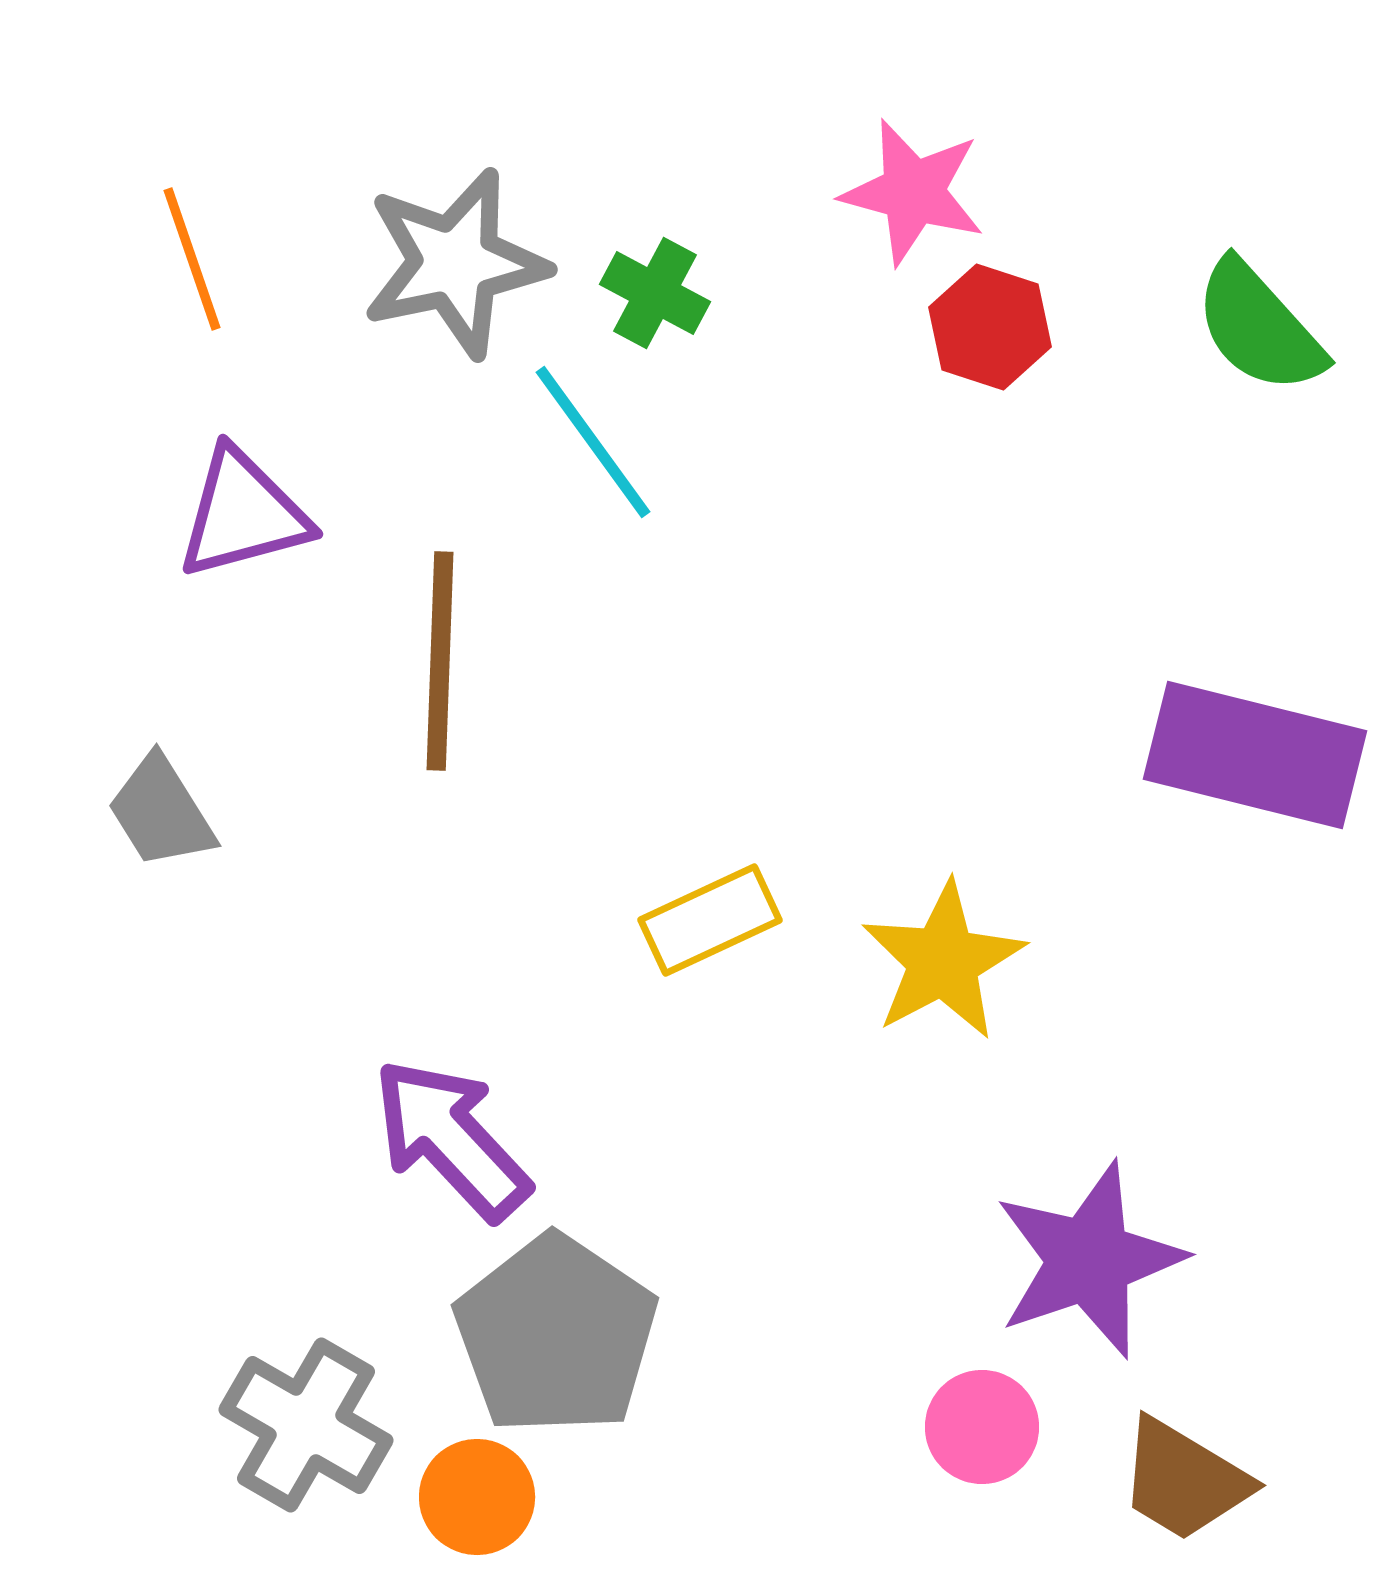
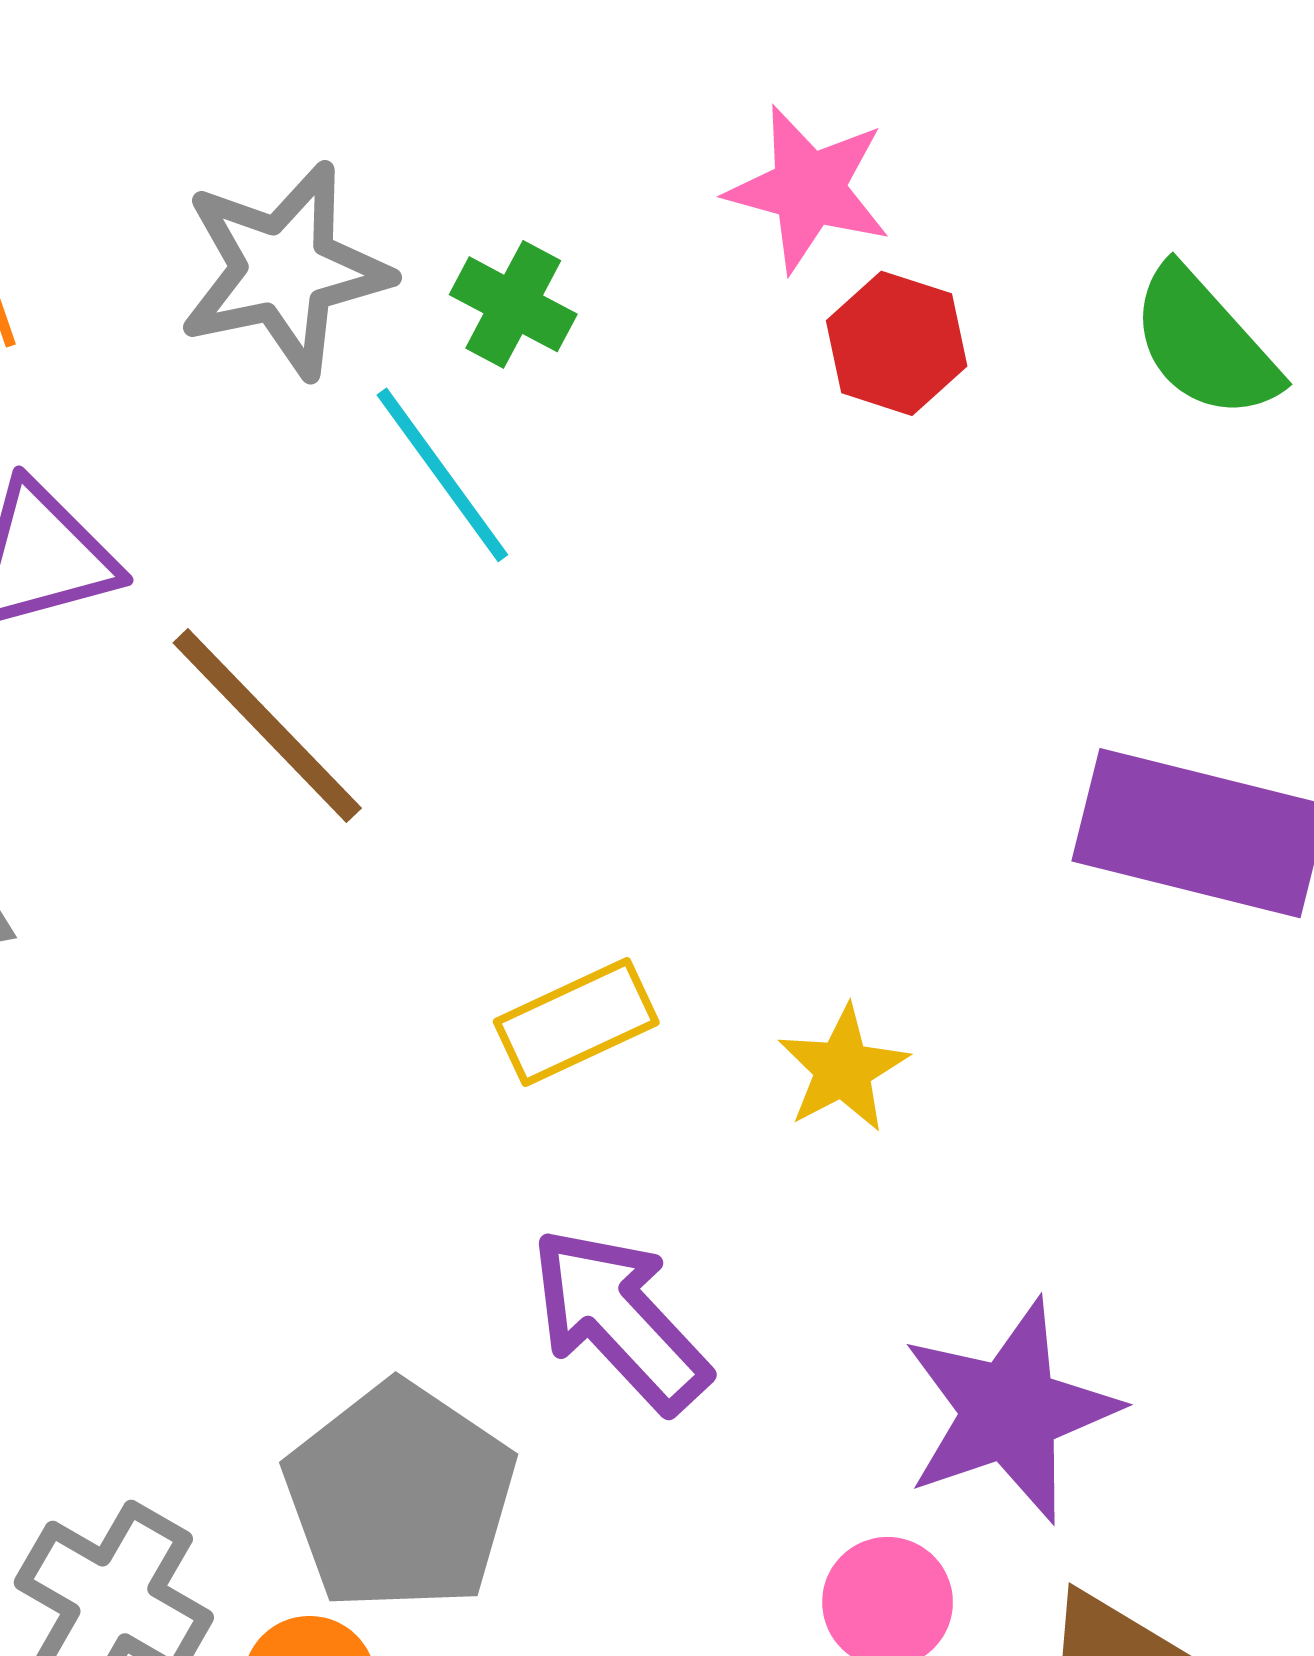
brown line: (440, 661) -> (267, 726), turned -46
yellow star: (943, 961) -> (843, 1069), size x0.7
purple arrow: (451, 1139) -> (620, 1320), moved

